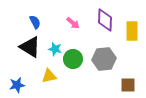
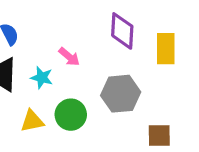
pink arrow: (73, 23) -> (69, 57), moved
green circle: (73, 59) -> (71, 115), moved

